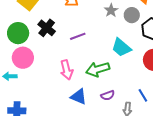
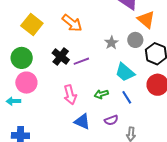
gray star: (111, 10) -> (111, 43), moved
black cross: (47, 28) -> (61, 56), moved
green arrow: (98, 69) -> (101, 94), size x0.6
blue line: (143, 95) -> (127, 97), moved

